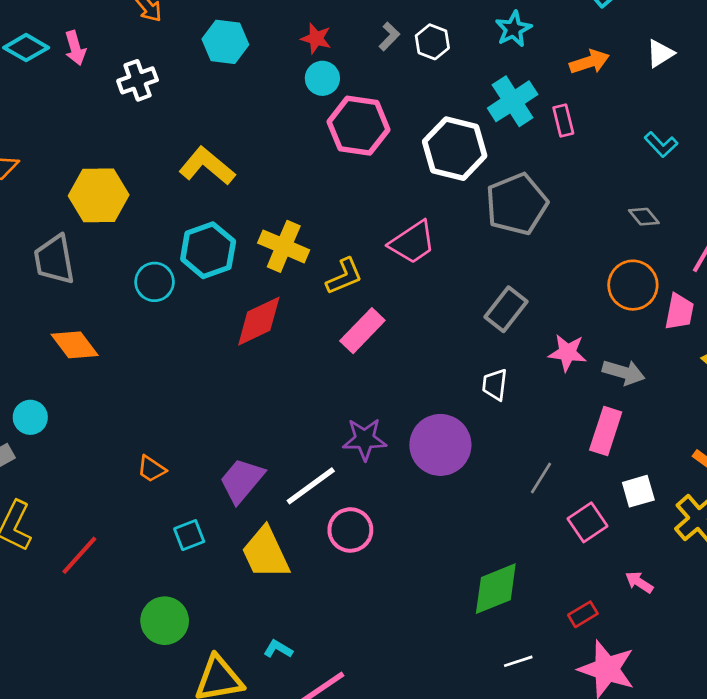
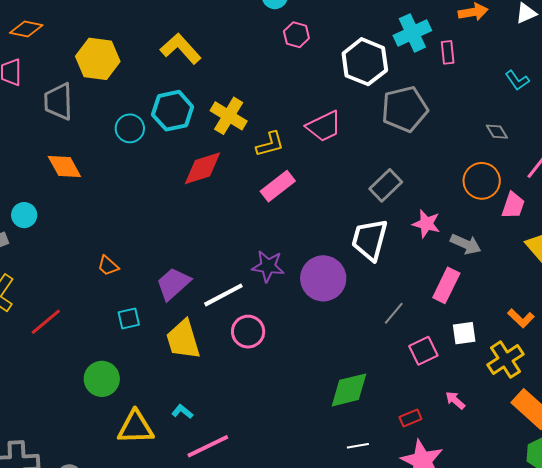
pink hexagon: (359, 126) -> (296, 35), size x0.6
white trapezoid: (495, 385) -> (370, 240), size x1.8

